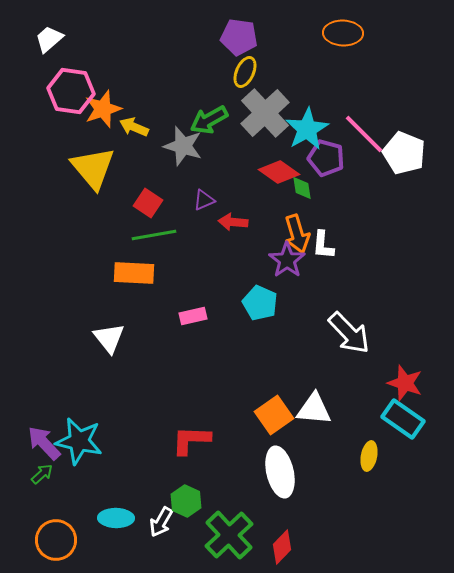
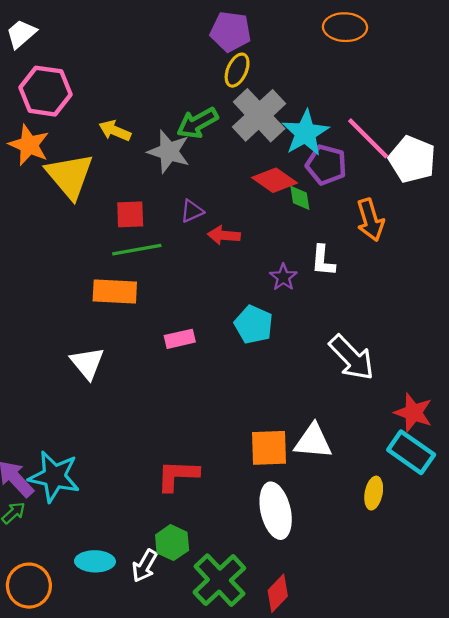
orange star: (103, 109) -> (29, 145), moved, turned -30
red square: (148, 203) -> (130, 214), turned -36
orange arrow: (297, 234) -> (370, 220), moved
purple star: (287, 260) -> (283, 277), size x0.7
orange square: (274, 415) -> (269, 448), turned 33

